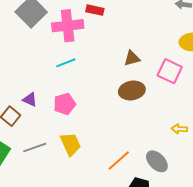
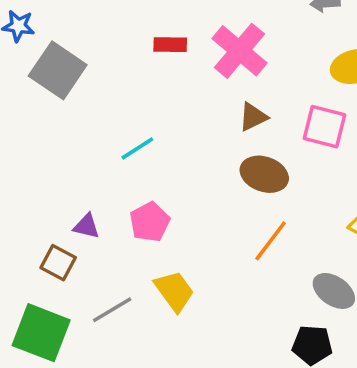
pink cross: (68, 26) -> (240, 51), moved, turned -32
brown ellipse: (132, 91) -> (264, 174), turned 40
orange line: (119, 160) -> (271, 241), moved

